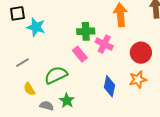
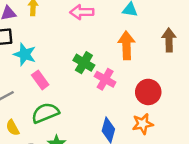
green cross: (86, 31) -> (84, 63), turned 30
pink rectangle: (80, 54) -> (40, 80), moved

